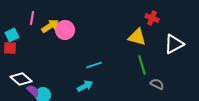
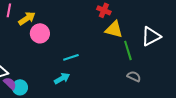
red cross: (152, 18) -> (104, 10), moved
pink circle: (65, 30) -> (40, 33), moved
green line: (142, 65) -> (128, 50), moved

